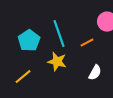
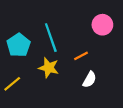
orange line: (87, 43) -> (81, 56), moved

